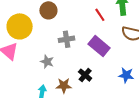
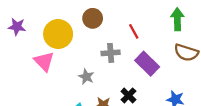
red line: (100, 15) -> (134, 31), moved

